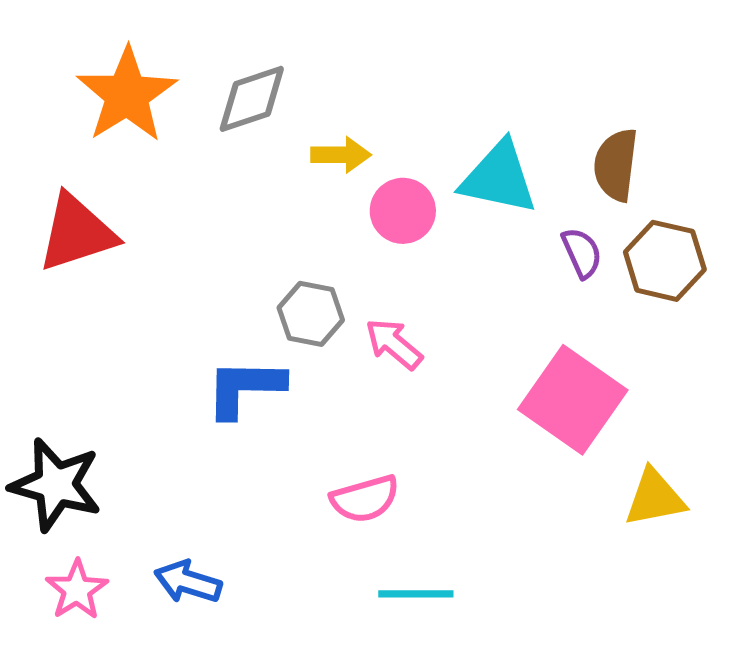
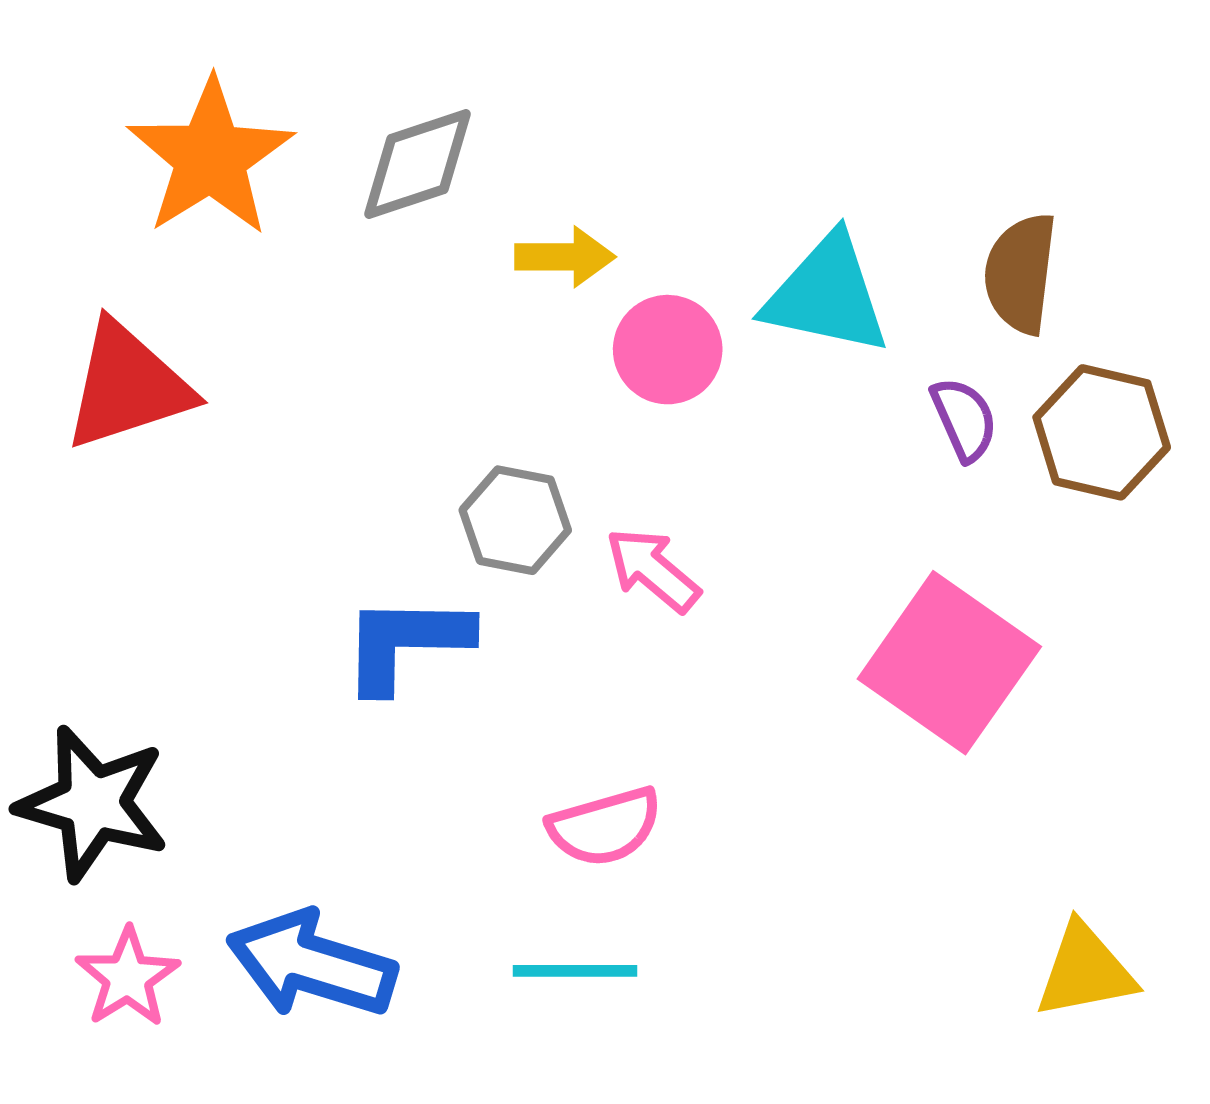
yellow triangle: (655, 498) -> (1085, 971), moved
blue arrow: (188, 582) -> (311, 964), size x1.5
cyan line: (416, 594) -> (575, 971), moved

